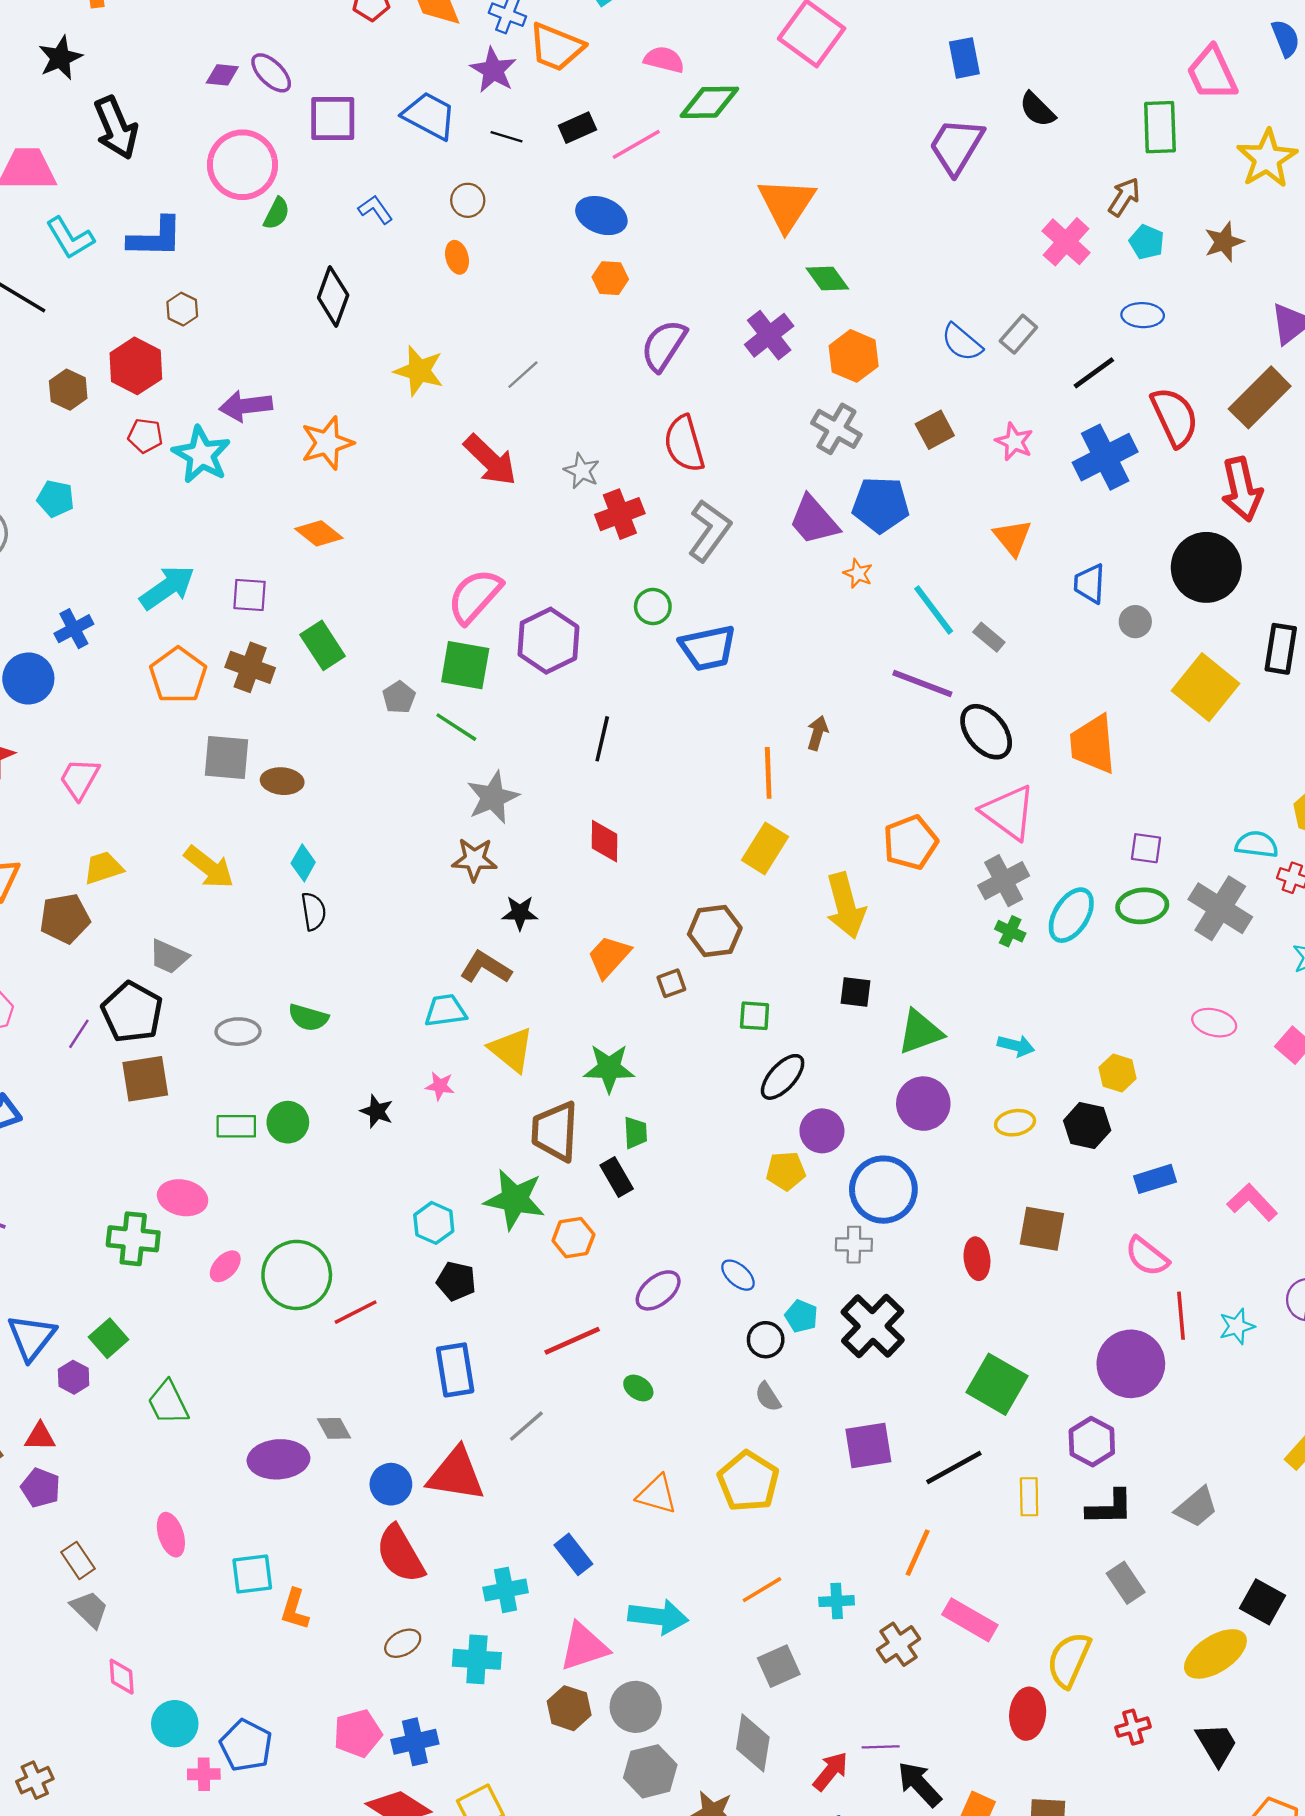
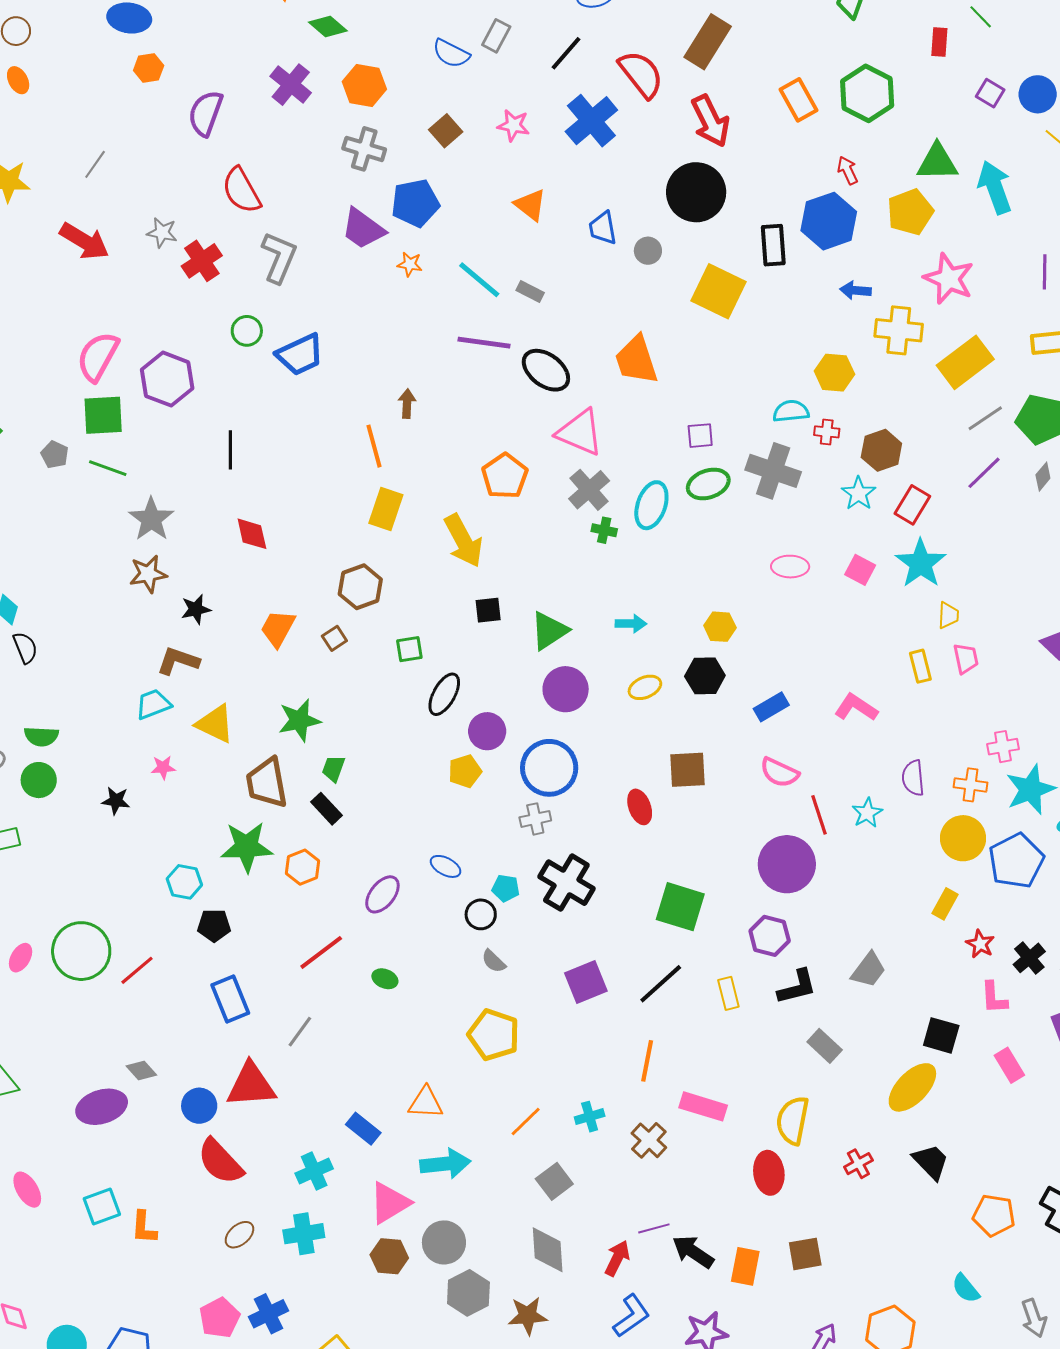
green circle: (288, 1122) -> (39, 780), moved
green trapezoid: (636, 1133) -> (334, 768), turned -144
orange triangle: (657, 1494) -> (426, 1103), moved

